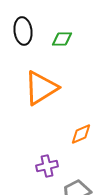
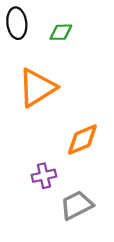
orange diamond: (81, 134) -> (82, 140), size x1.4

